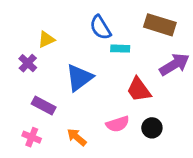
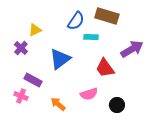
brown rectangle: (160, 25) -> (107, 16), moved
blue semicircle: (100, 27) -> (76, 21), turned -114
black circle: (152, 128) -> (117, 105), moved
pink cross: (32, 137) -> (21, 96), moved

